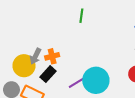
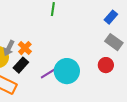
orange cross: (52, 56) -> (25, 48), turned -32

